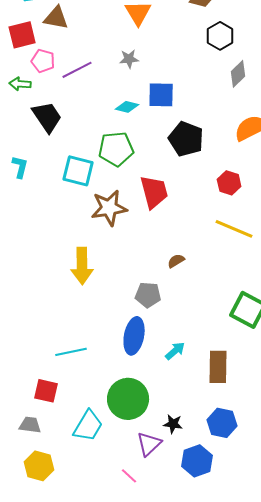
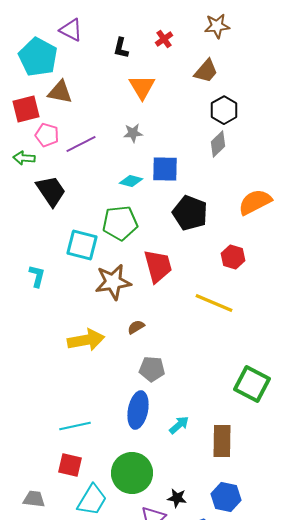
gray diamond: (238, 74) -> (218, 144), moved
cyan L-shape: (20, 167) -> (37, 276), moved
yellow line: (234, 229) -> (214, 303), moved
brown semicircle: (176, 261) -> (136, 327), moved
yellow arrow: (82, 266) -> (86, 340), turned -99
red square: (46, 391) -> (70, 465), moved

